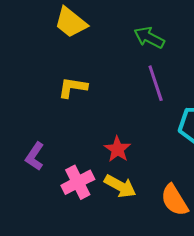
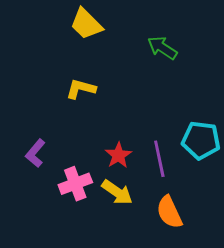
purple line: (156, 83) -> (159, 159), moved

